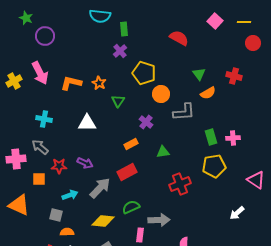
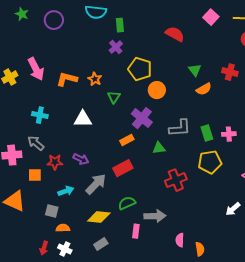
purple circle: (45, 36) -> (54, 20), moved
gray L-shape: (184, 112) -> (180, 128), moved
purple cross: (146, 122) -> (142, 118), size x1.5

